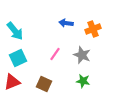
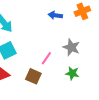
orange cross: (93, 29) -> (82, 11), moved
pink line: (55, 54) -> (46, 58), moved

